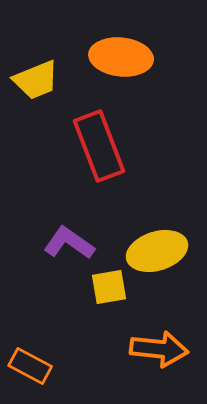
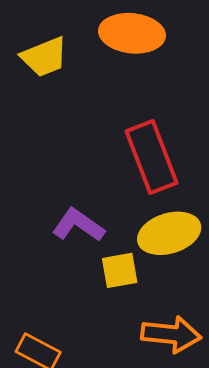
red rectangle: (99, 146) -> (152, 157), moved

